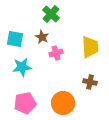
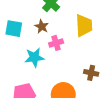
yellow trapezoid: (90, 47) -> (84, 25), moved
cyan star: (22, 67) -> (34, 57), moved

